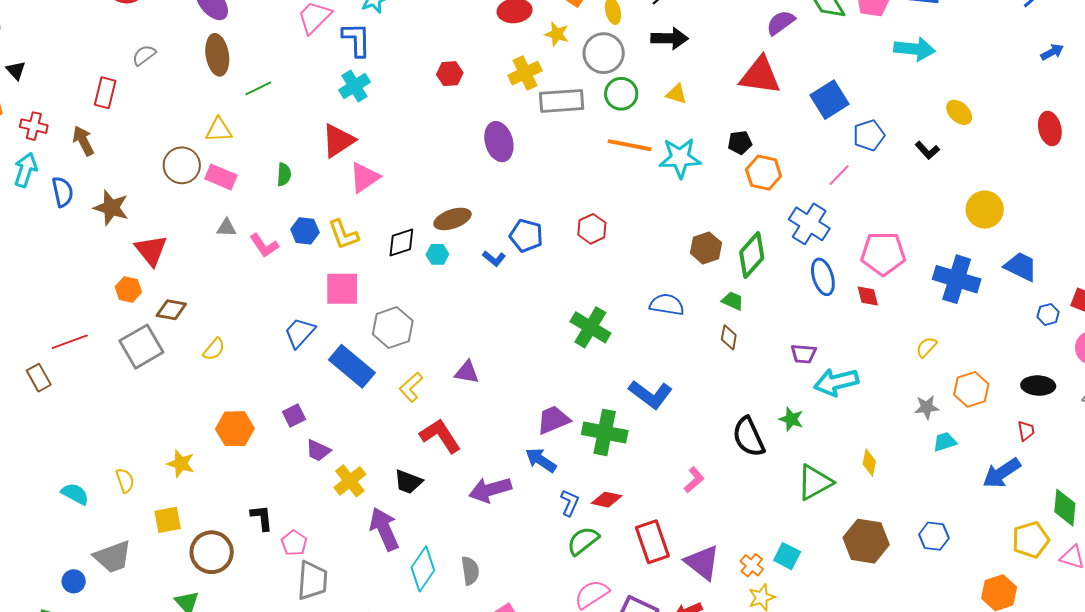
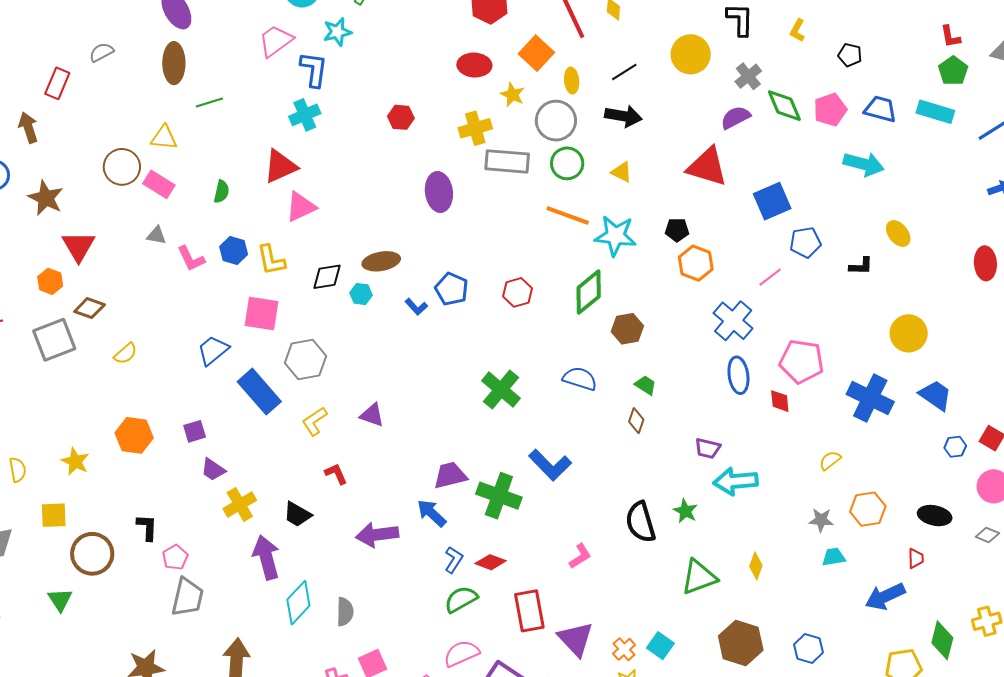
black L-shape: (927, 150) -> (861, 266), turned -55
green diamond: (752, 255) -> (589, 292), moved
red L-shape: (440, 436) -> (336, 474), size x0.6

